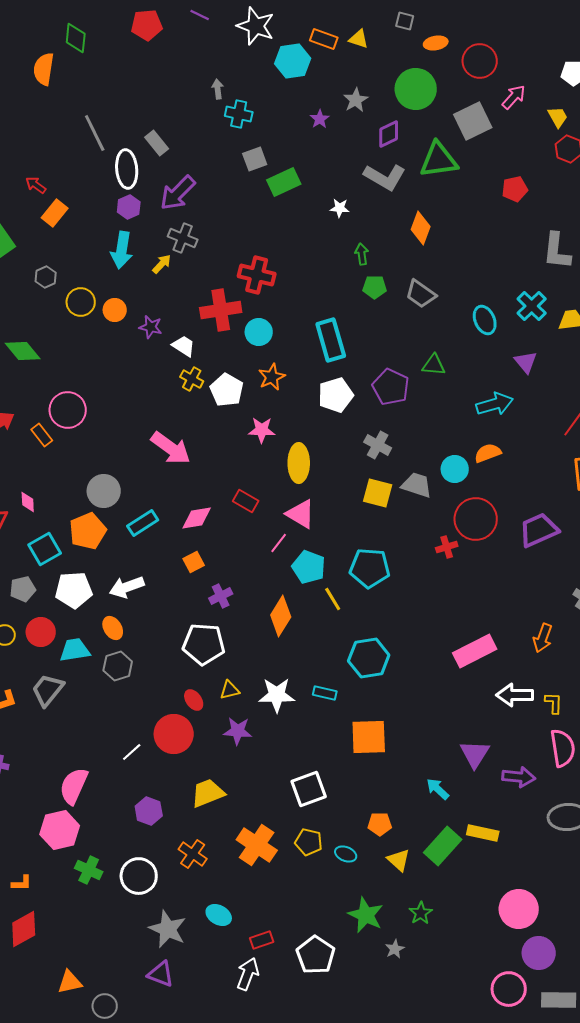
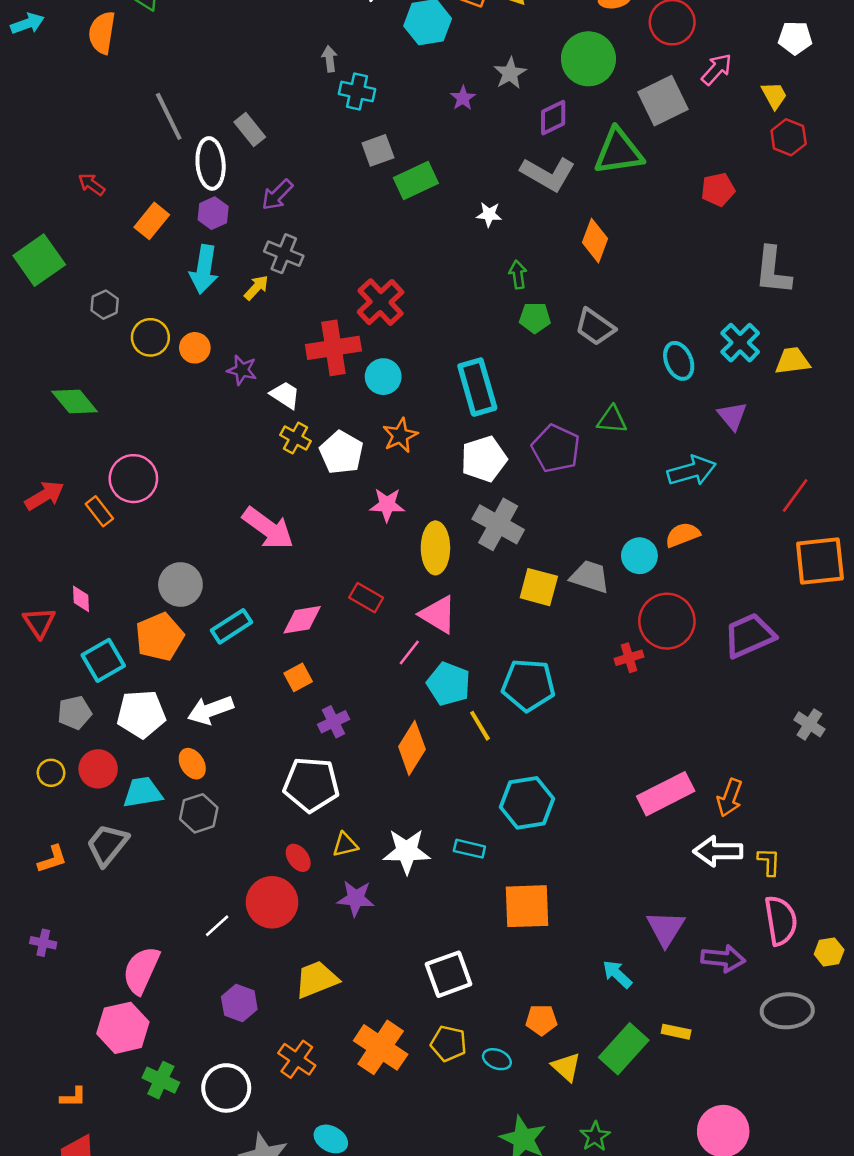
purple arrow: (178, 193) -> (277, 195), size x0.7
orange rectangle: (55, 213) -> (152, 221), moved
red cross: (257, 275) -> (381, 302), turned 33
gray cross: (378, 445) -> (498, 524), moved, size x1.4
orange arrow: (543, 638) -> (730, 798), moved
yellow rectangle: (483, 833) -> (676, 1032), size x0.7

